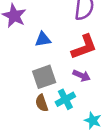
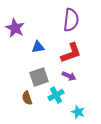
brown semicircle: (42, 103) -> (27, 98), moved

